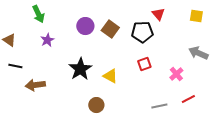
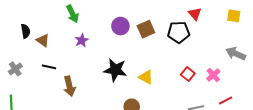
brown square: (110, 29) -> (146, 29), turned 30
red square: (144, 64) -> (188, 74), moved, turned -32
black star: (80, 69) -> (115, 70), turned -30
brown arrow: (35, 85) -> (69, 86), turned -96

